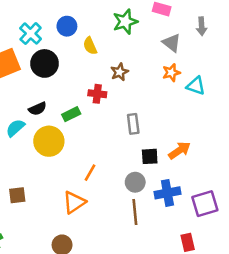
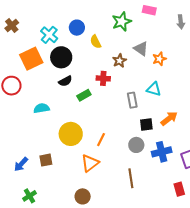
gray triangle: (172, 43) -> (141, 49), moved
cyan triangle: (196, 86) -> (154, 89), moved
black semicircle: (38, 109) -> (65, 81), moved
cyan semicircle: (15, 128) -> (42, 108), turned 35
yellow circle: (49, 141) -> (71, 134), moved
brown line: (135, 212) -> (131, 178), moved

